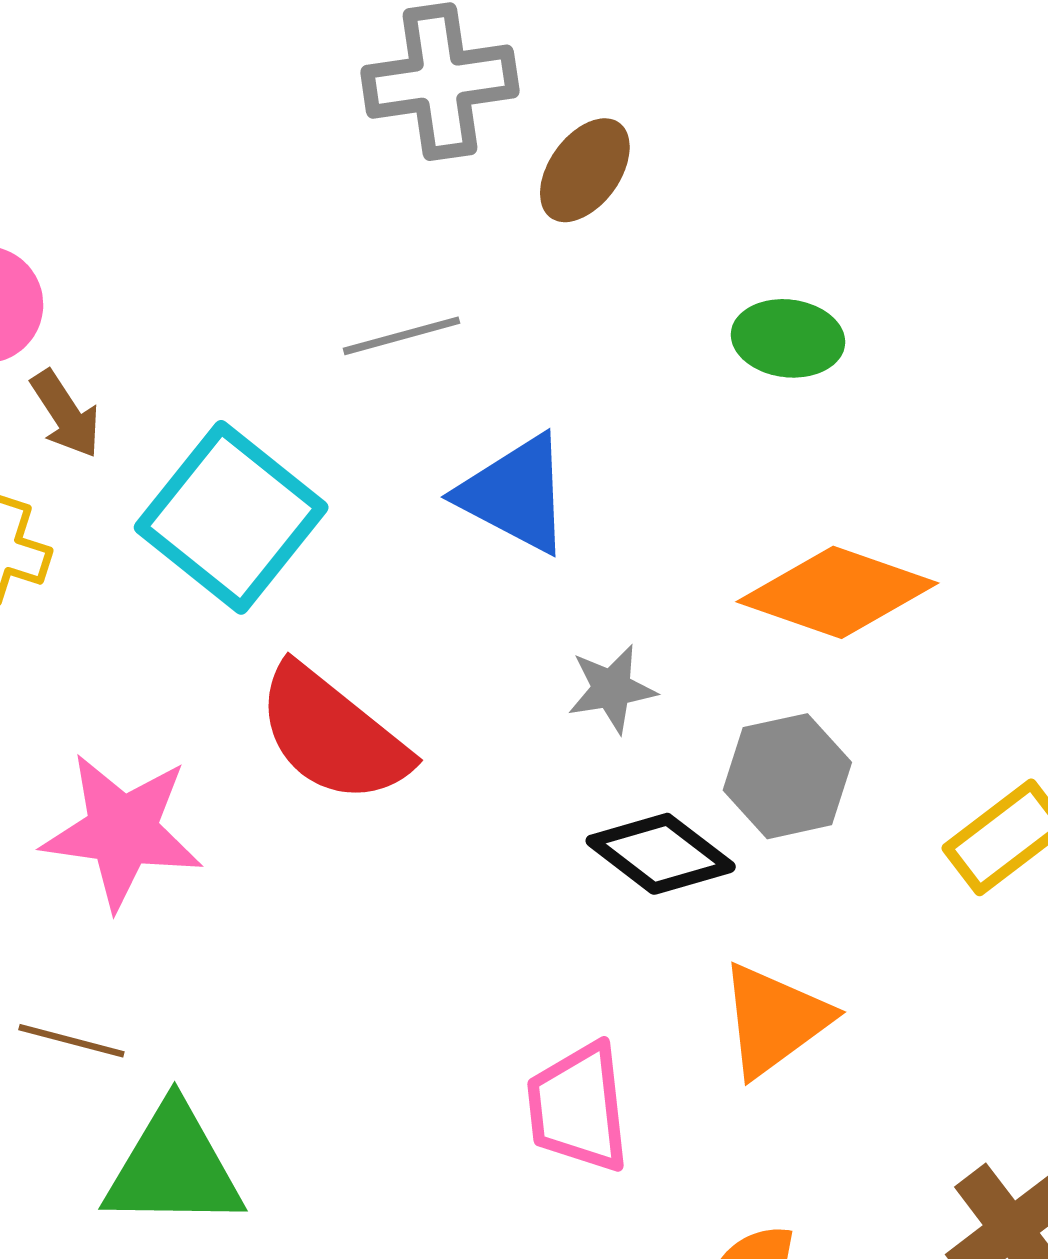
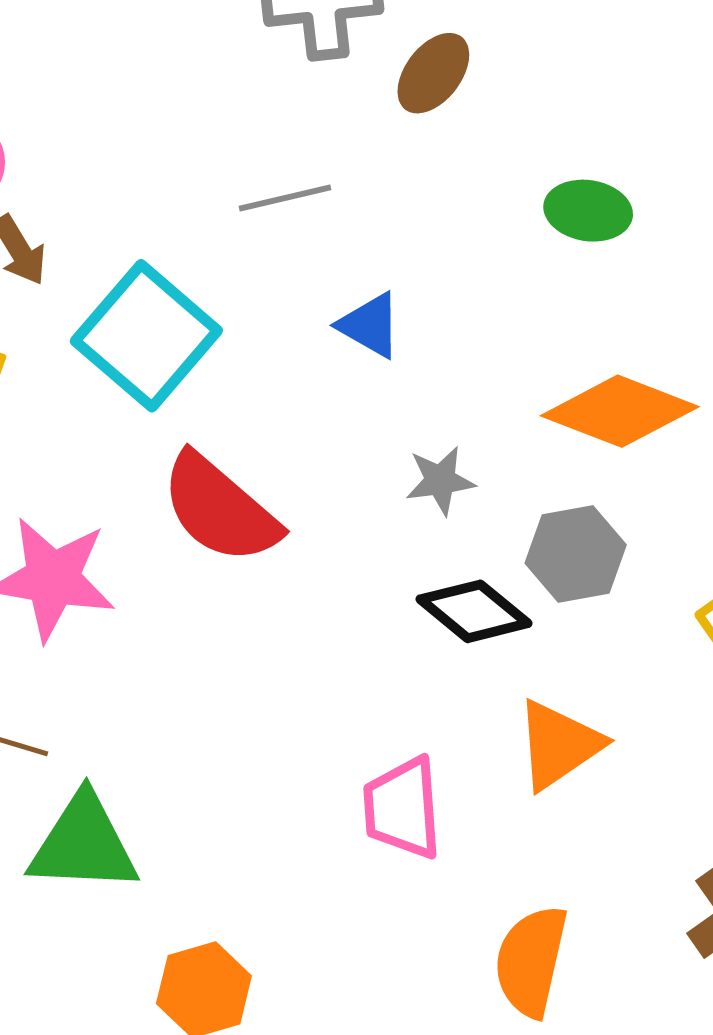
blue triangle: (515, 494) -> (370, 325), size x0.7

